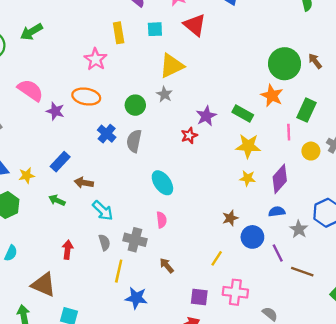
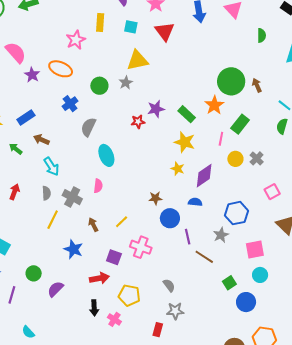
gray semicircle: (134, 141) -> (88, 127), moved
gray star: (299, 229) -> (221, 235), moved
yellow line: (217, 258) -> (122, 222), moved
pink cross: (235, 292) -> (141, 247), moved
blue star: (136, 298) -> (73, 249), moved

